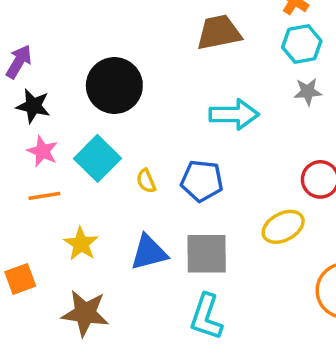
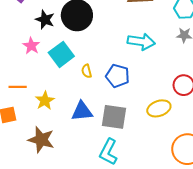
black star: (33, 106) -> (45, 20), moved
orange line: (44, 196) -> (18, 87), moved

